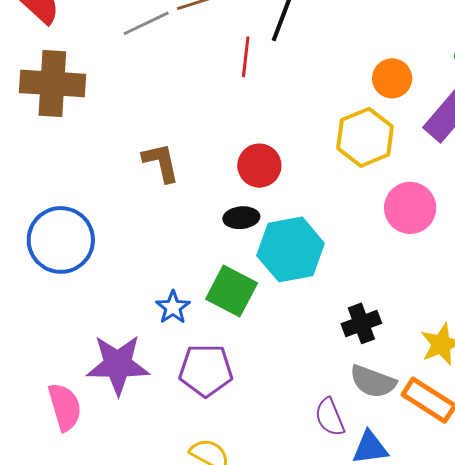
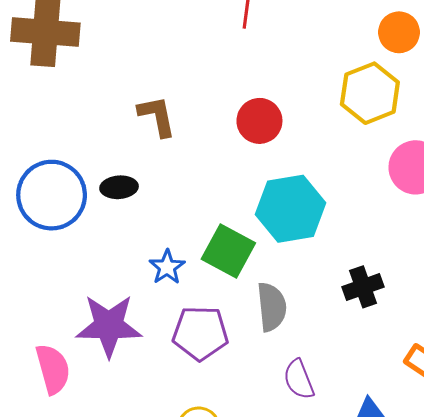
black ellipse: (241, 218) -> (119, 187), moved
gray semicircle: (373, 381) -> (272, 307), moved, turned -117
purple semicircle: (330, 417) -> (299, 379), moved

